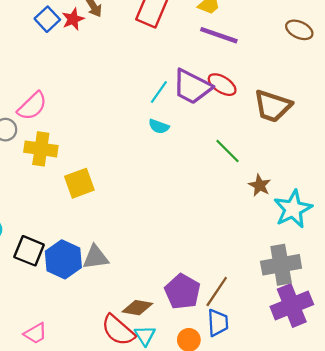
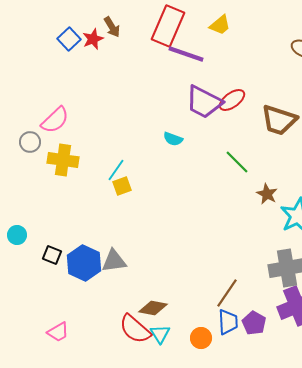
purple line: (219, 35) -> (186, 54), moved
red ellipse: (222, 85) -> (232, 100), turned -68
cyan line: (159, 92) -> (116, 170), moved
yellow square: (79, 183) -> (122, 186), moved, size x0.7
black square: (29, 251) -> (52, 255), size x0.7
purple pentagon: (182, 292) -> (254, 323), moved, size x0.7

